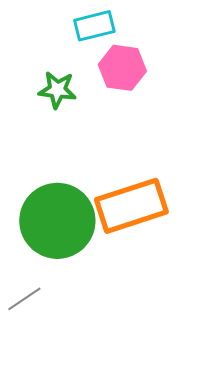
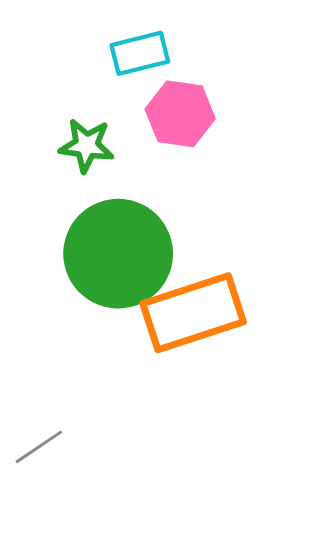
green circle: (57, 221) -> (118, 254), moved

